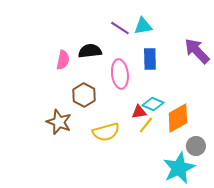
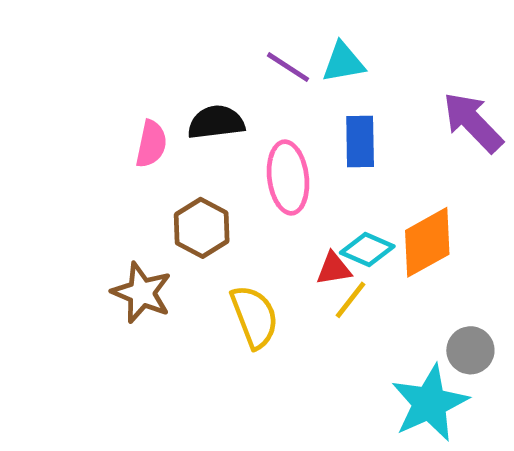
orange diamond: (178, 118) -> (427, 242), moved
yellow semicircle: (106, 132) -> (254, 317), turned -96

